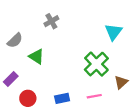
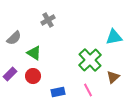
cyan triangle: (114, 32) -> (114, 37), moved, turned 42
pink line: (94, 96) -> (88, 90), turned 72
red circle: (28, 98) -> (33, 76), moved

